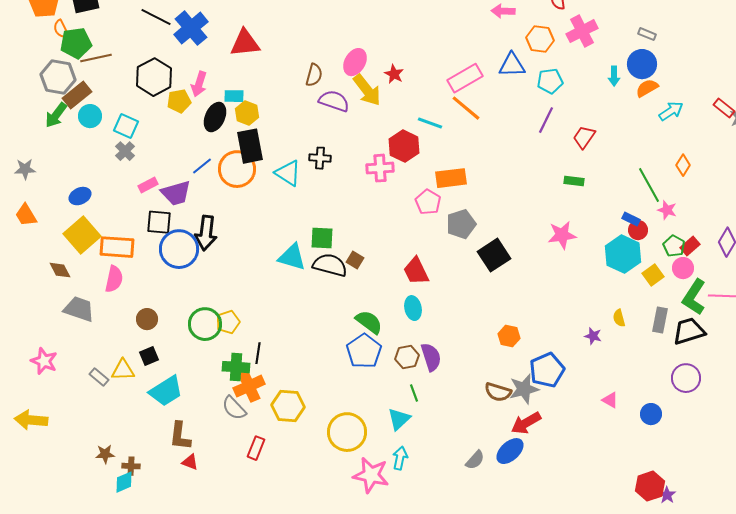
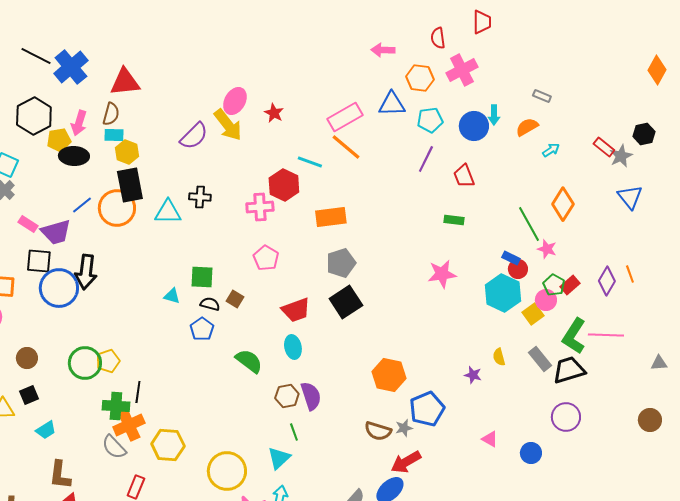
gray rectangle: (647, 34) -> (542, 96), moved
blue circle: (642, 64) -> (474, 126), moved
brown semicircle: (314, 75) -> (111, 114), moved
yellow arrow: (367, 90) -> (228, 125), moved
purple semicircle: (334, 101) -> (194, 136), moved, turned 116
cyan arrow: (671, 111) -> (551, 150), size x0.7
black ellipse: (215, 117) -> (74, 156), moved, turned 68
red trapezoid: (584, 137) -> (464, 176), turned -55
orange diamond: (683, 165) -> (563, 204), size x1.5
cyan triangle: (288, 173) -> (168, 212), turned -32
pink rectangle: (148, 185) -> (28, 224), turned 60
pink pentagon: (428, 202) -> (266, 258), moved
black square: (494, 255) -> (346, 302), moved
cyan triangle: (292, 257) -> (172, 296), size x0.6
black semicircle: (330, 265) -> (210, 304), size x0.6
pink circle: (683, 268) -> (546, 300), moved
red trapezoid: (416, 271) -> (296, 310), turned -84
gray rectangle: (660, 320) -> (540, 359), turned -50
orange hexagon: (509, 336) -> (389, 375), size x1.5
blue pentagon: (364, 351) -> (202, 329), moved, size x0.7
gray star: (524, 389) -> (404, 428), size x0.6
cyan trapezoid: (166, 391) -> (46, 430), size x0.6

